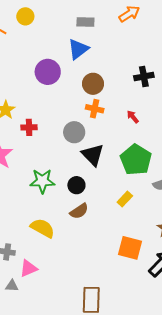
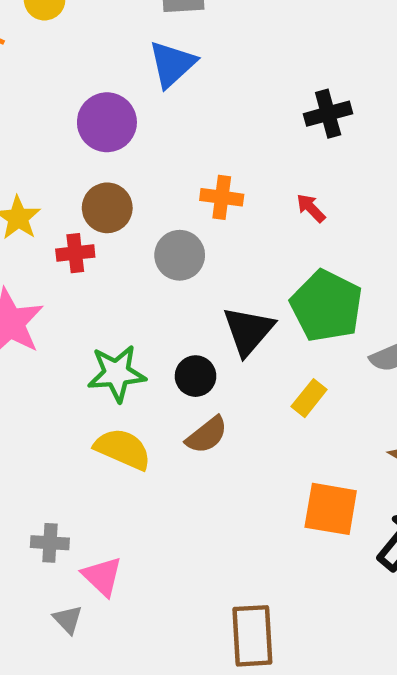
brown circle: (93, 84) -> (107, 208), moved
black triangle: (93, 155) -> (248, 331), moved, turned 30
yellow semicircle: (43, 228) -> (123, 449), moved
pink triangle: (28, 268) -> (102, 576), turned -48
gray triangle: (12, 286) -> (68, 619), turned 48

